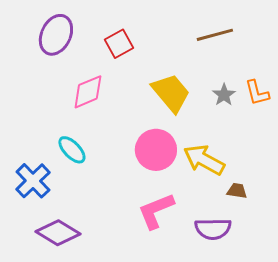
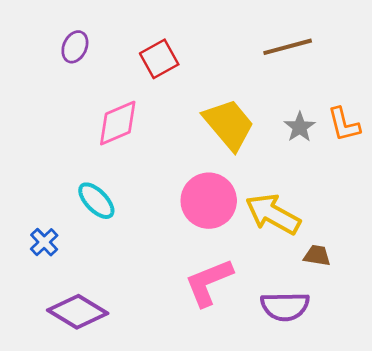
purple ellipse: (56, 35) -> (75, 47), size x0.6
blue cross: (33, 181) -> (44, 242), size x0.6

